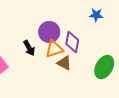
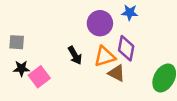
blue star: (96, 15) -> (130, 12), moved
purple circle: (49, 32) -> (100, 23), moved

